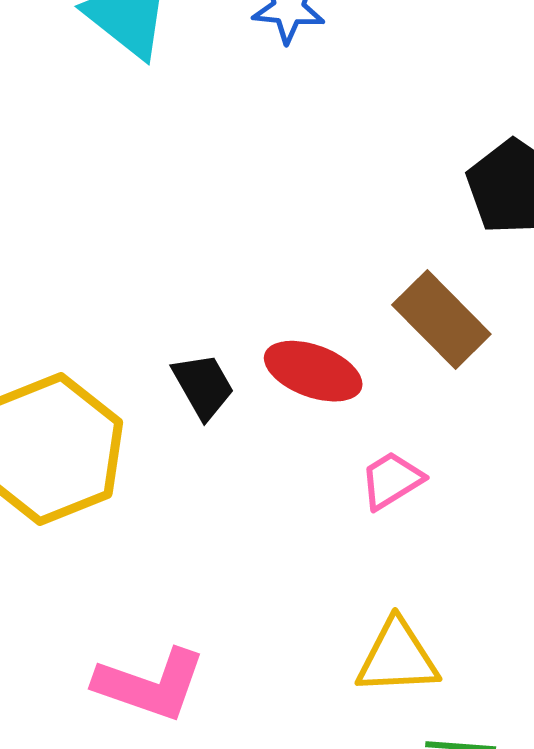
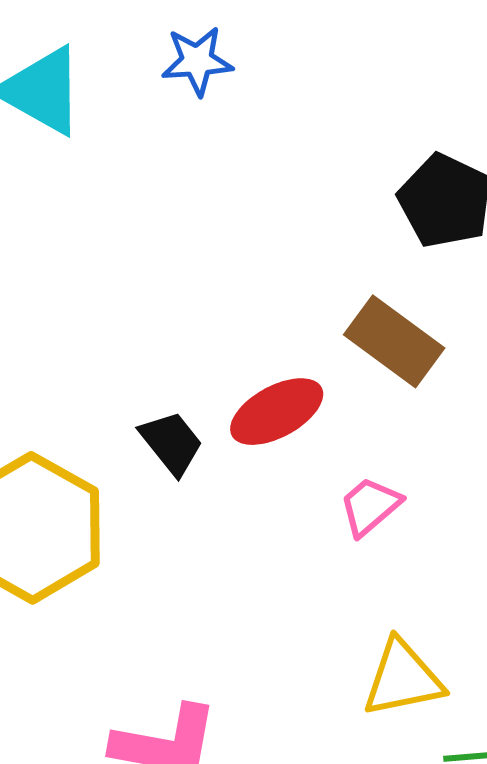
red ellipse: (313, 371) -> (277, 412), turned -40

